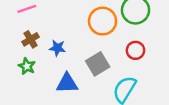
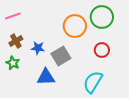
gray square: (98, 64) -> (61, 56), moved

